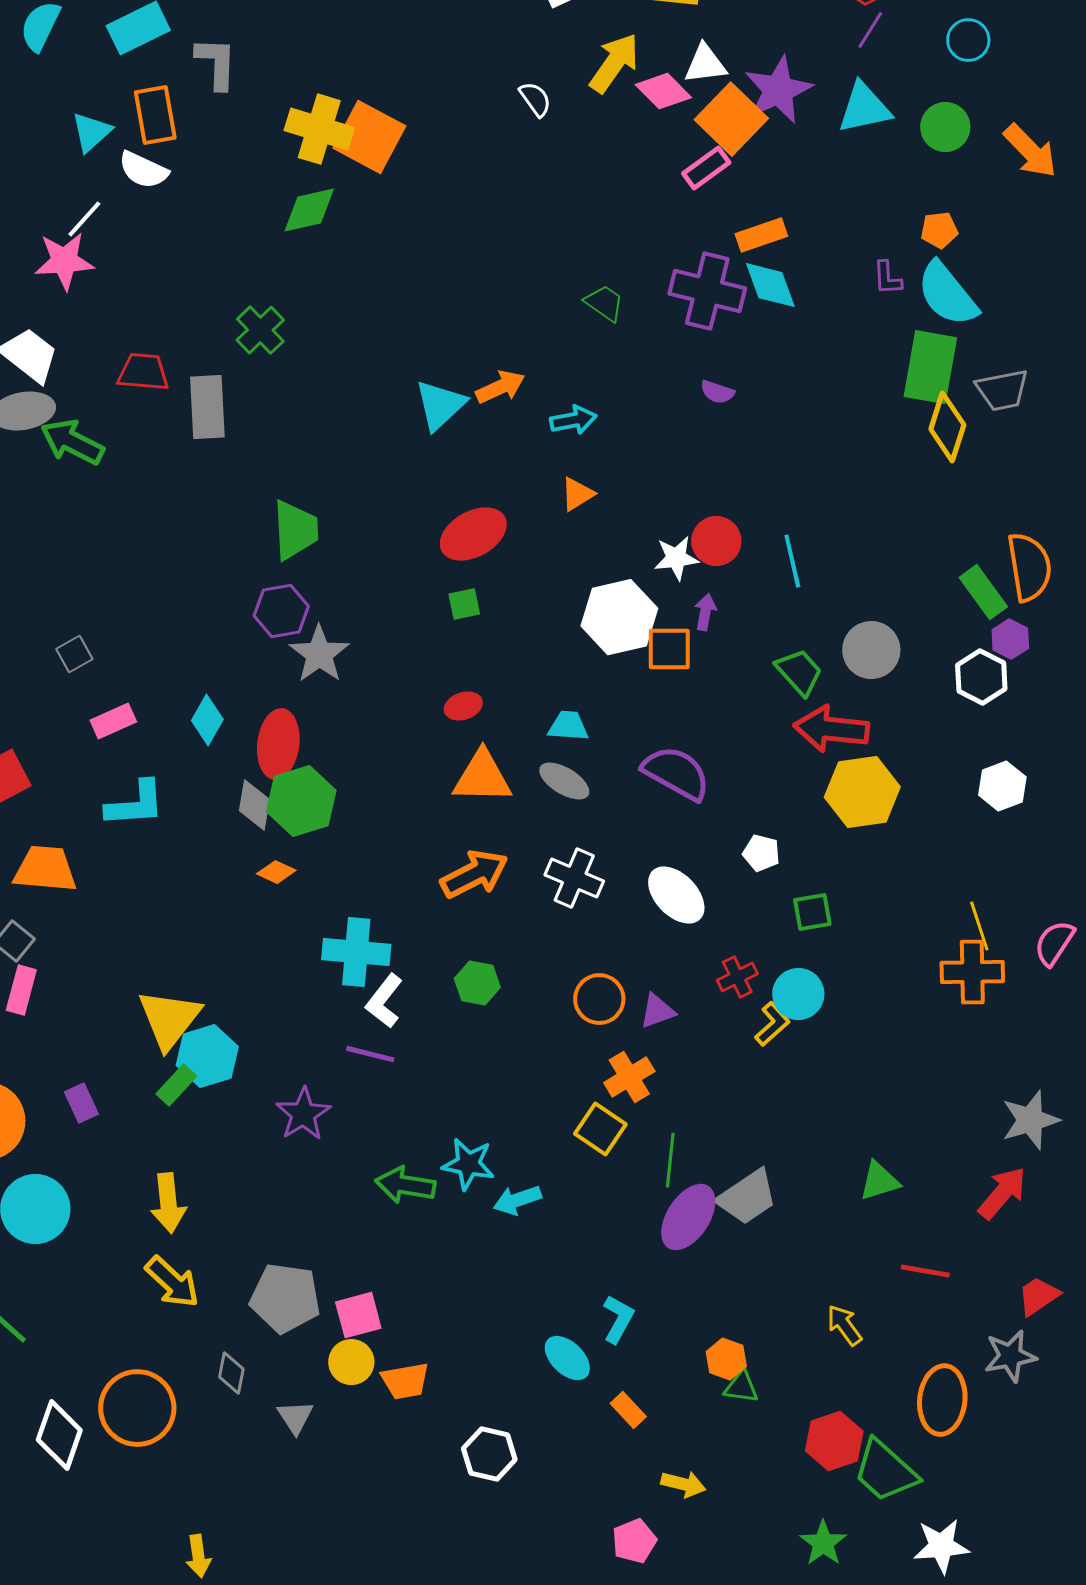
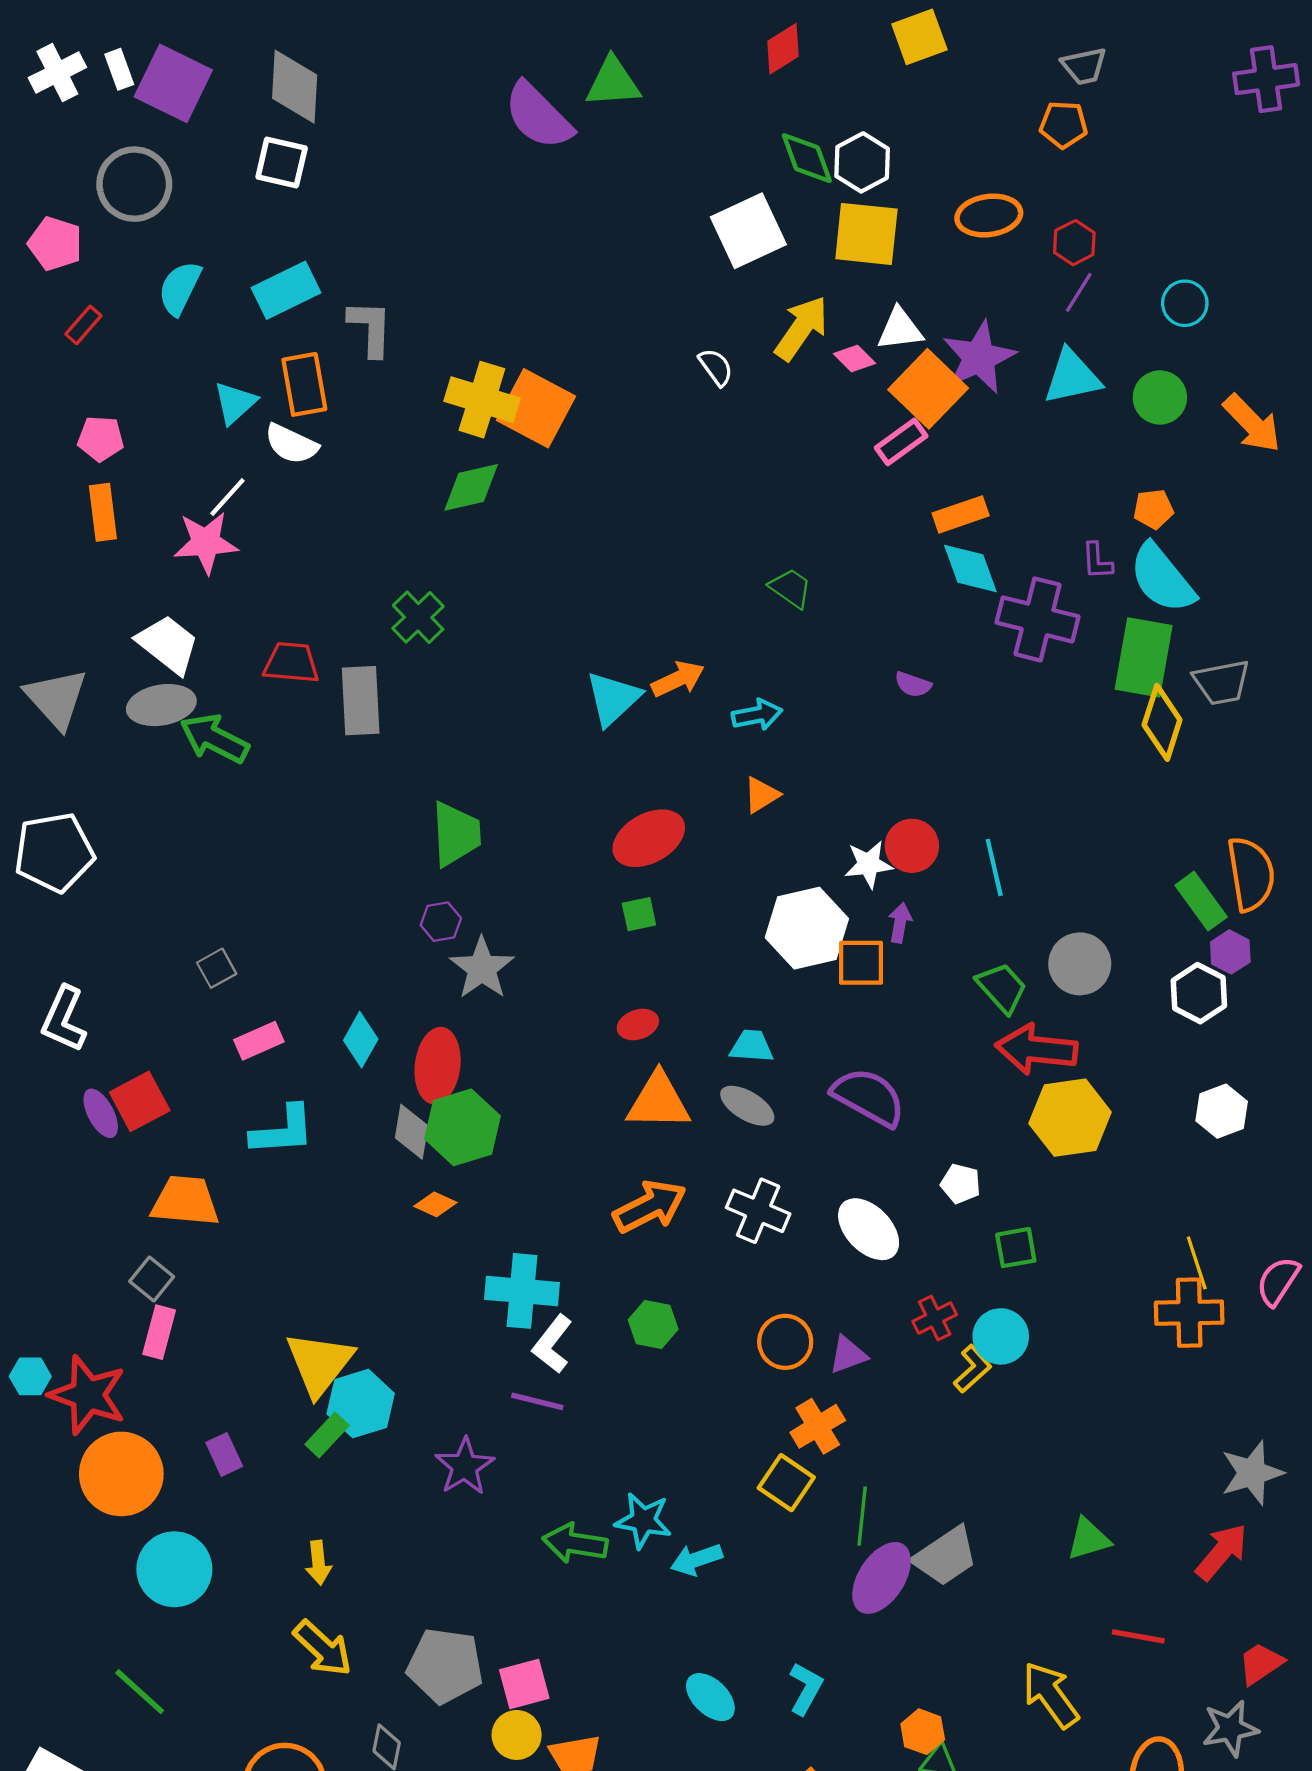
pink diamond: (663, 91) -> (854, 358), size x0.7
purple cross: (707, 291) -> (1038, 619), moved
purple hexagon: (281, 611) -> (441, 922), size x0.7
yellow arrow: (168, 1203) -> (318, 1563), size x0.7
yellow arrow: (844, 1325) -> (1051, 1695), size x1.5
cyan ellipse: (567, 1358) -> (710, 1697), moved

